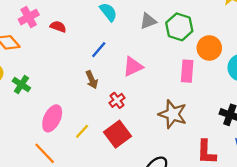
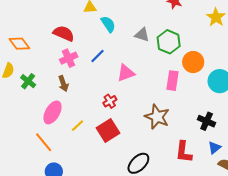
pink cross: (29, 17) -> (69, 58), moved
gray triangle: (148, 21) -> (142, 35), turned 35
red semicircle: (58, 27) -> (64, 33), size x1.5
brown arrow: (92, 80) -> (63, 84), moved

